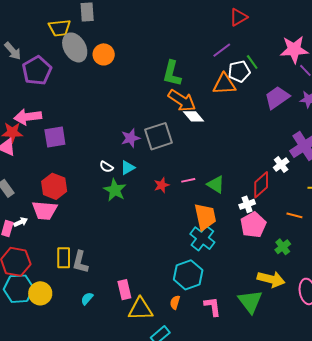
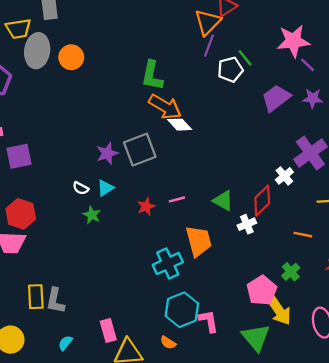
gray ellipse: (75, 47) -> (37, 51), turned 40
purple line: (222, 50) -> (209, 46), turned -30
orange triangle: (224, 84) -> (208, 22), moved, turned -40
green triangle: (216, 184) -> (223, 201), moved
green star: (115, 190) -> (92, 215), size x0.7
pink pentagon: (253, 225) -> (262, 290), moved
cyan cross: (202, 238) -> (168, 263), moved, turned 30
yellow arrow: (271, 279) -> (279, 310), turned 44
orange semicircle: (175, 302) -> (168, 343), turned -72
pink L-shape: (213, 306) -> (209, 321), moved

